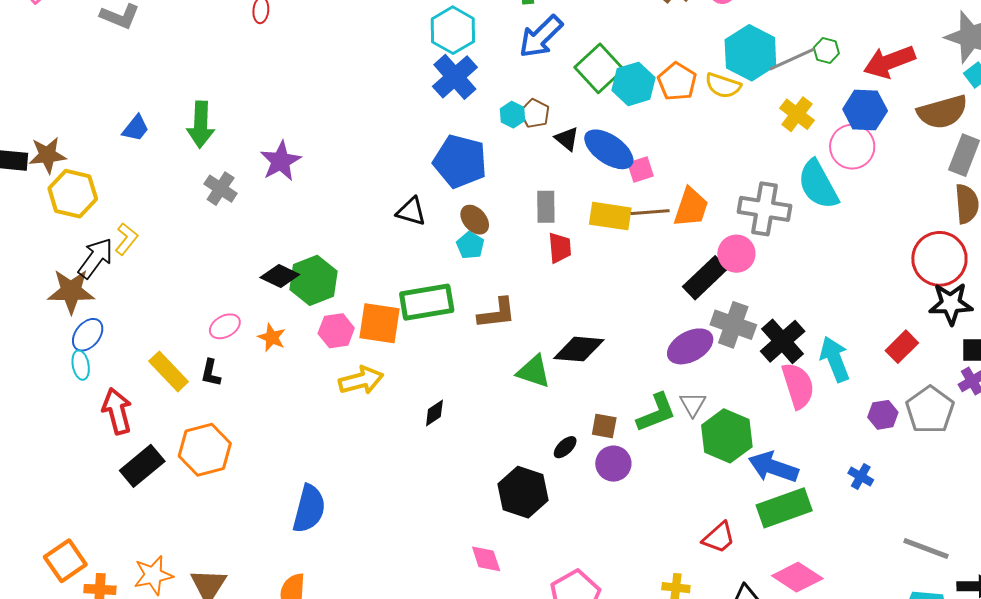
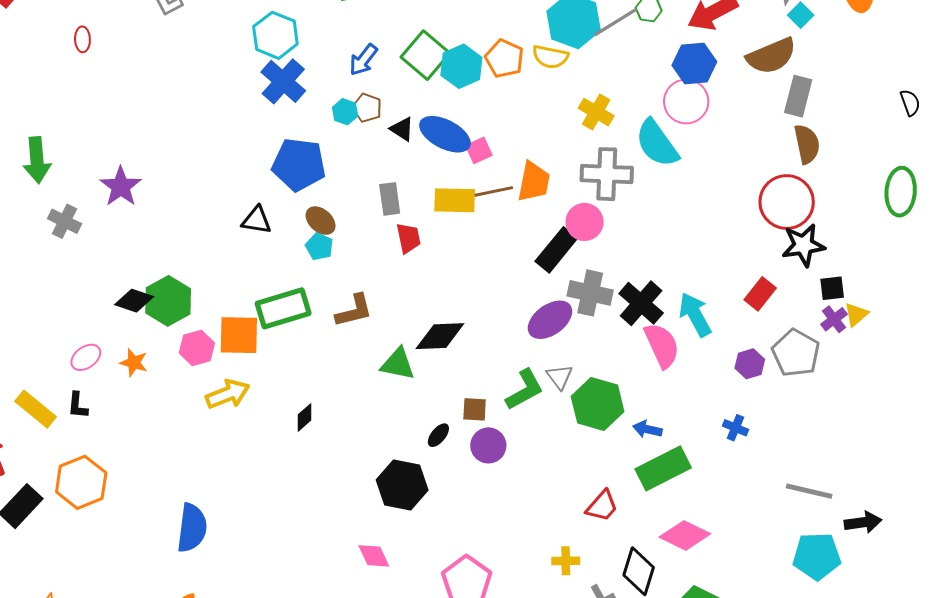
blue arrow: (541, 37) -> (363, 60), moved, size x0.7
yellow cross: (797, 114) -> (596, 112), moved
blue arrow: (773, 467) -> (647, 429), size x0.6

